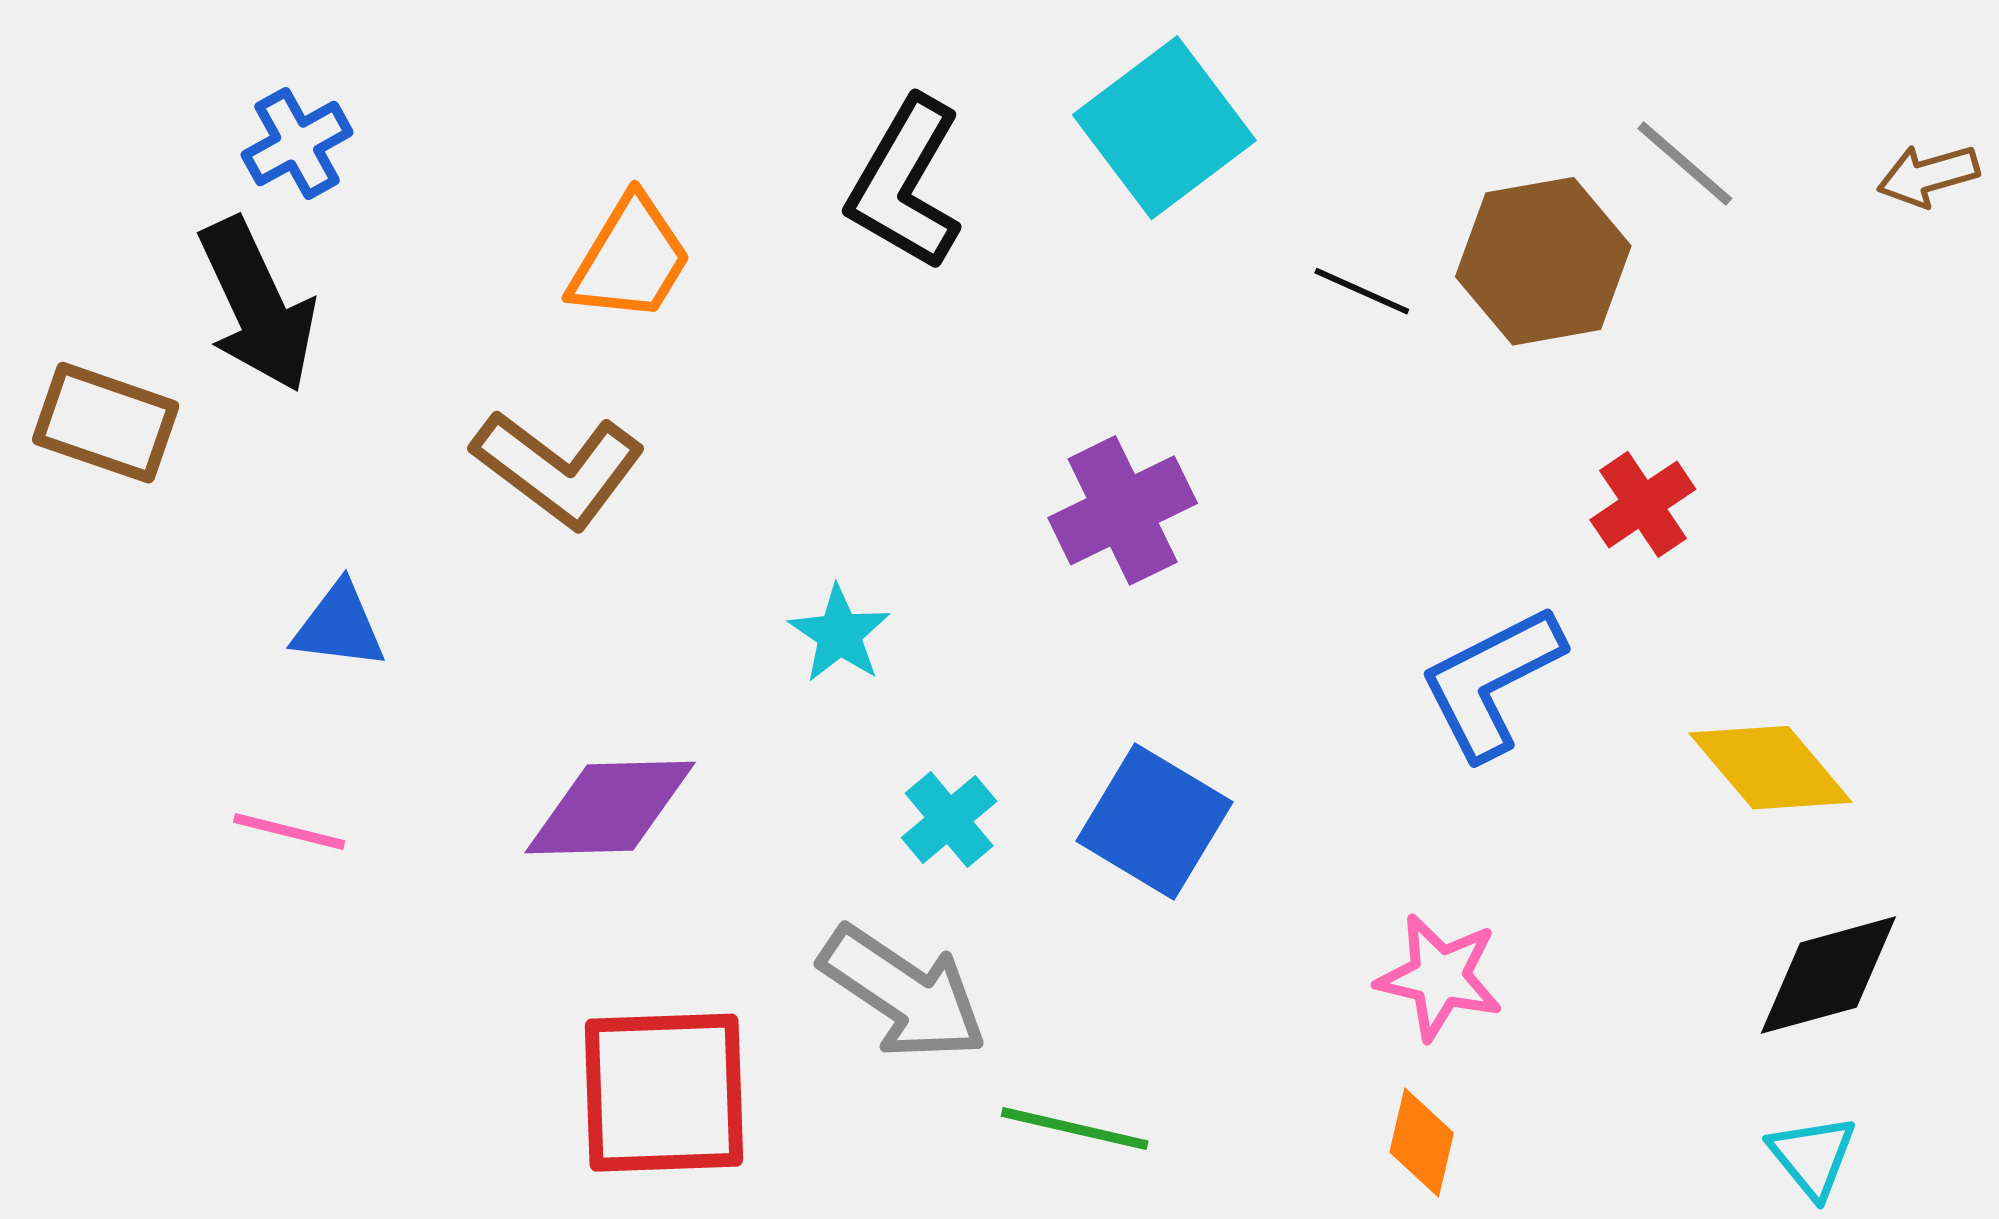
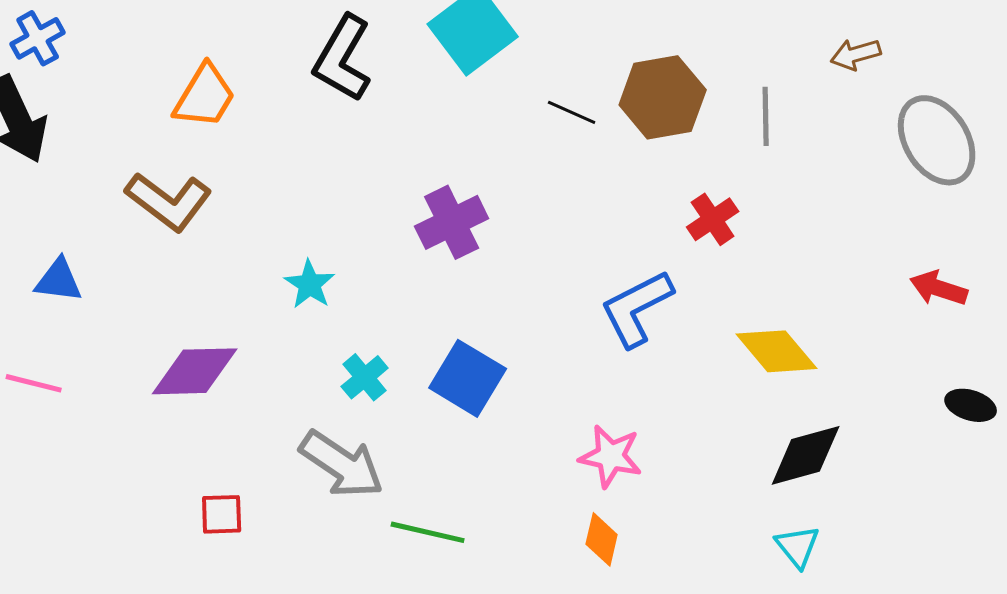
gray line: (1685, 164) -> (766, 116), moved, turned 48
red square: (664, 1093) -> (222, 514), size x0.5

